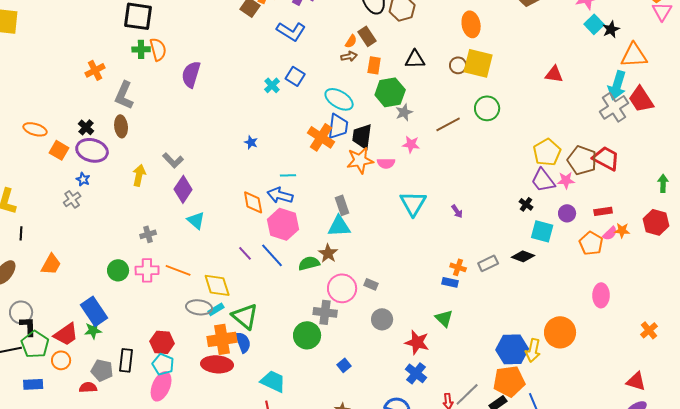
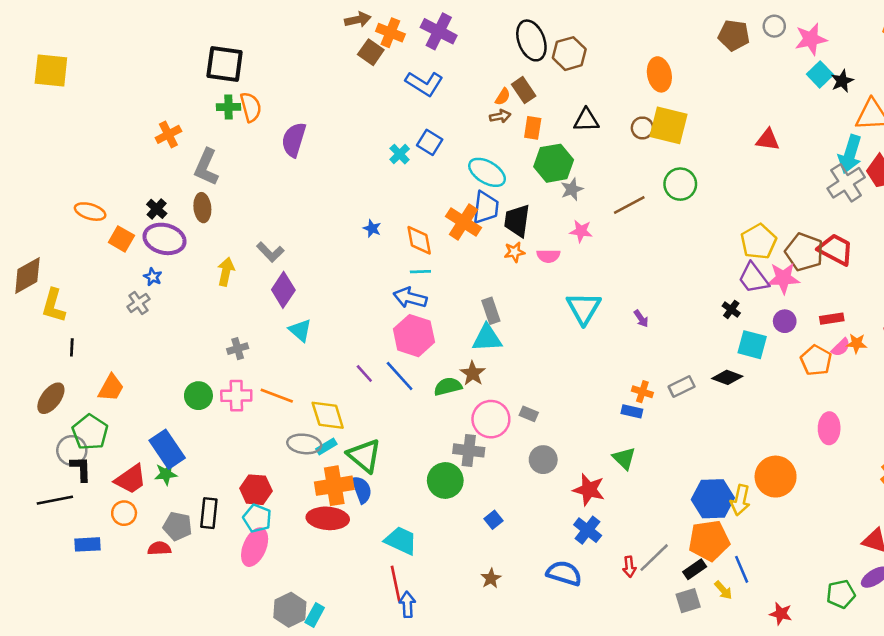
orange star: (360, 160) -> (514, 252), size x0.6
pink star: (566, 180) -> (783, 278), size x1.4
orange diamond: (253, 202) -> (419, 240), moved
green pentagon: (35, 344) -> (90, 432), moved

